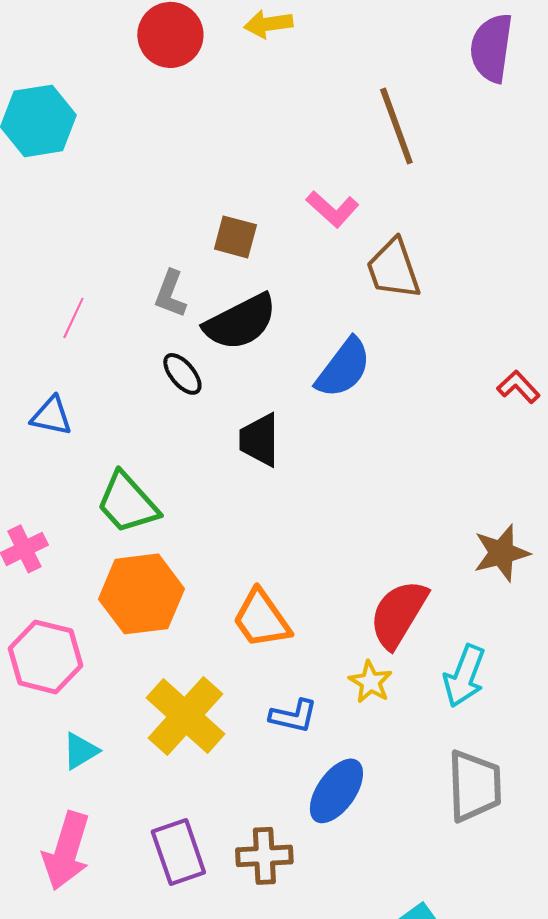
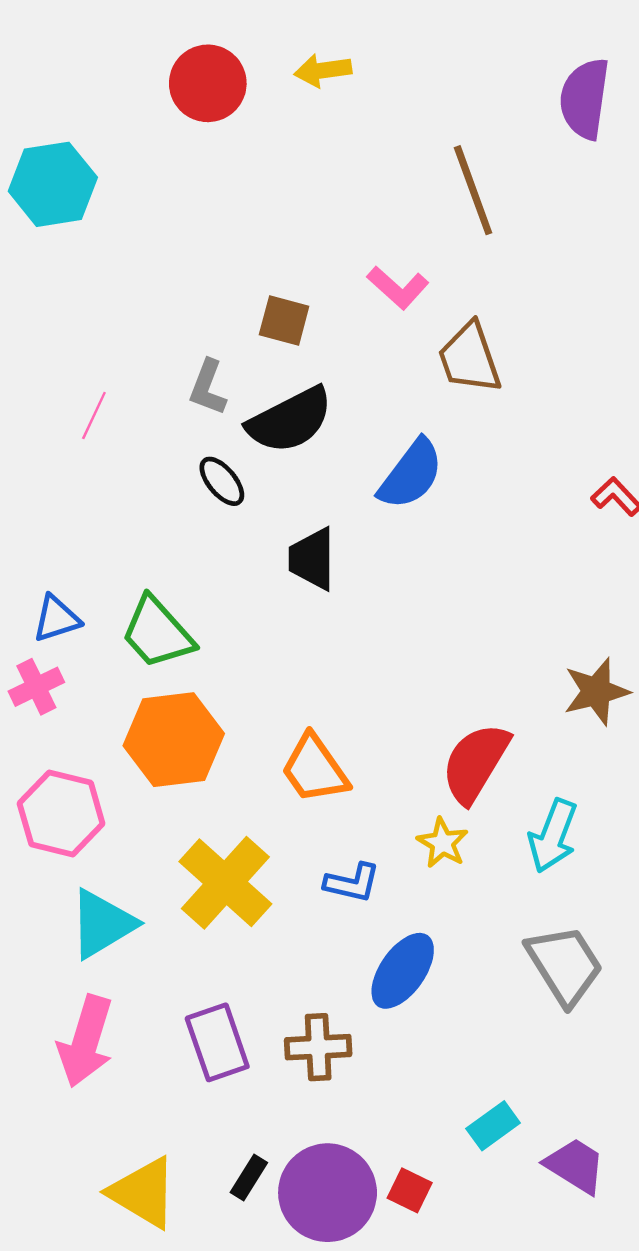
blue triangle: (51, 416) -> (56, 619), moved, turned -30
cyan triangle: (80, 751) -> (102, 924), size x1.6
gray trapezoid: (474, 786) -> (565, 965), turned -30

